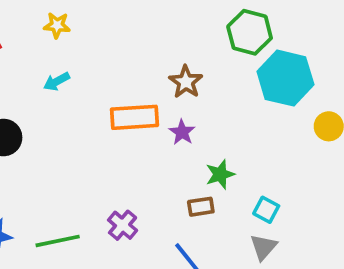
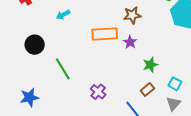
brown star: (186, 82) -> (132, 15), turned 30
brown rectangle: (201, 207) -> (147, 90), moved, turned -32
green line: (58, 241) -> (63, 69), moved, turned 70

